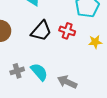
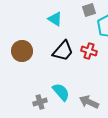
gray cross: (17, 71) -> (40, 102), moved

